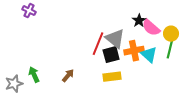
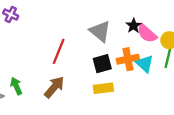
gray triangle: (115, 39) -> (100, 31), moved
red line: (98, 44) -> (59, 51), moved
brown arrow: (68, 76) -> (54, 87), size x1.5

